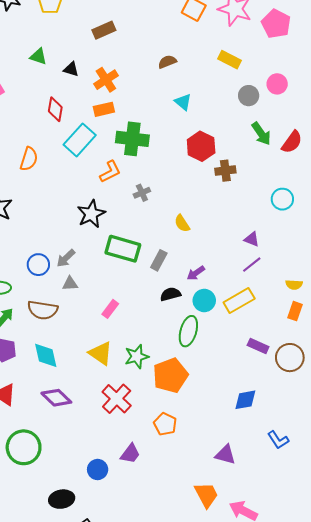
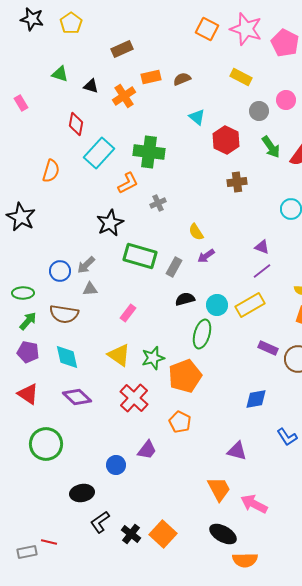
orange rectangle: (104, 109) -> (151, 77), moved
red hexagon: (201, 146) -> (226, 140), moved
purple arrow: (196, 273) -> (206, 256), moved

